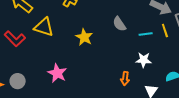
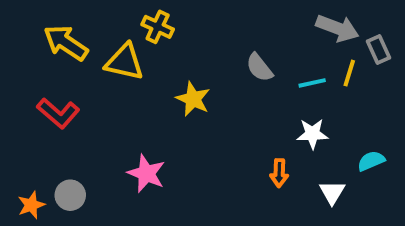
yellow triangle: (44, 27) -> (125, 62), moved
yellow line: (165, 31) -> (349, 73), turned 40

